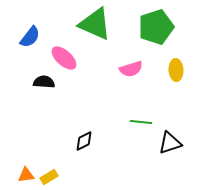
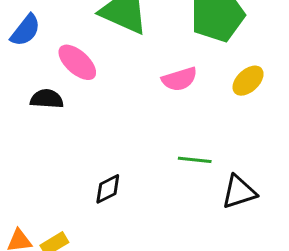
yellow ellipse: (176, 70) -> (248, 81), turned 50

